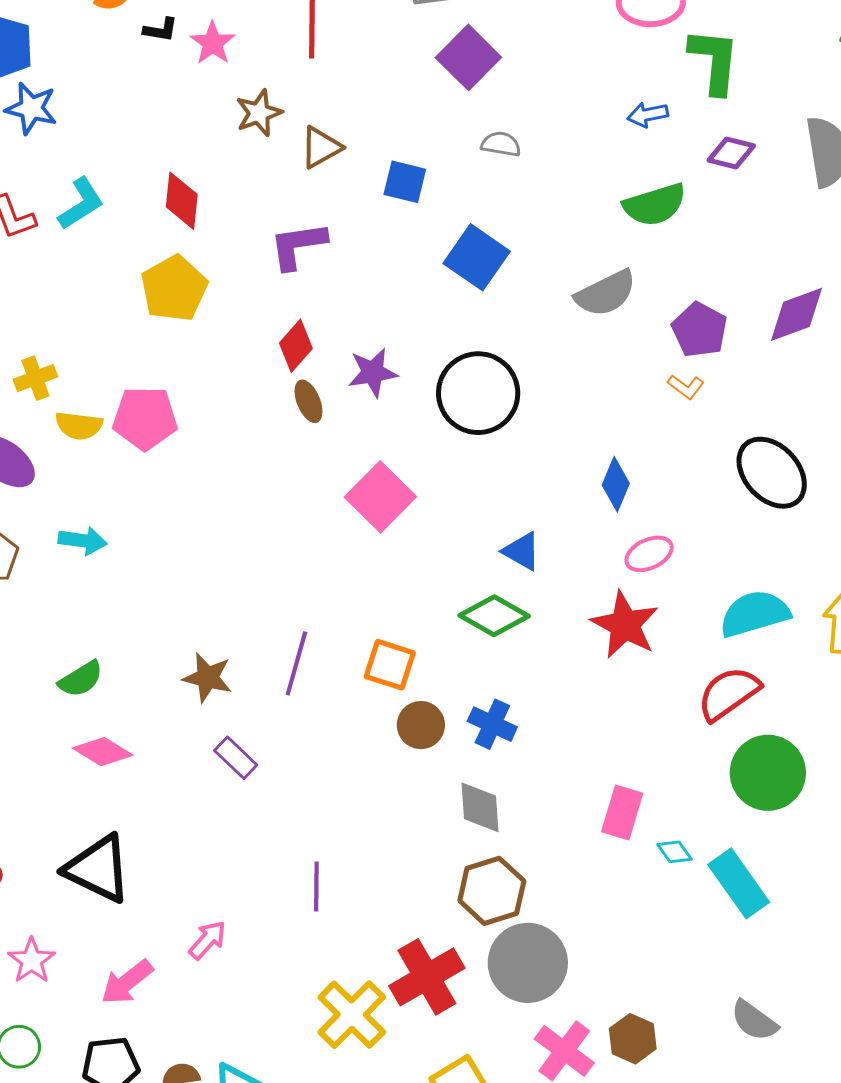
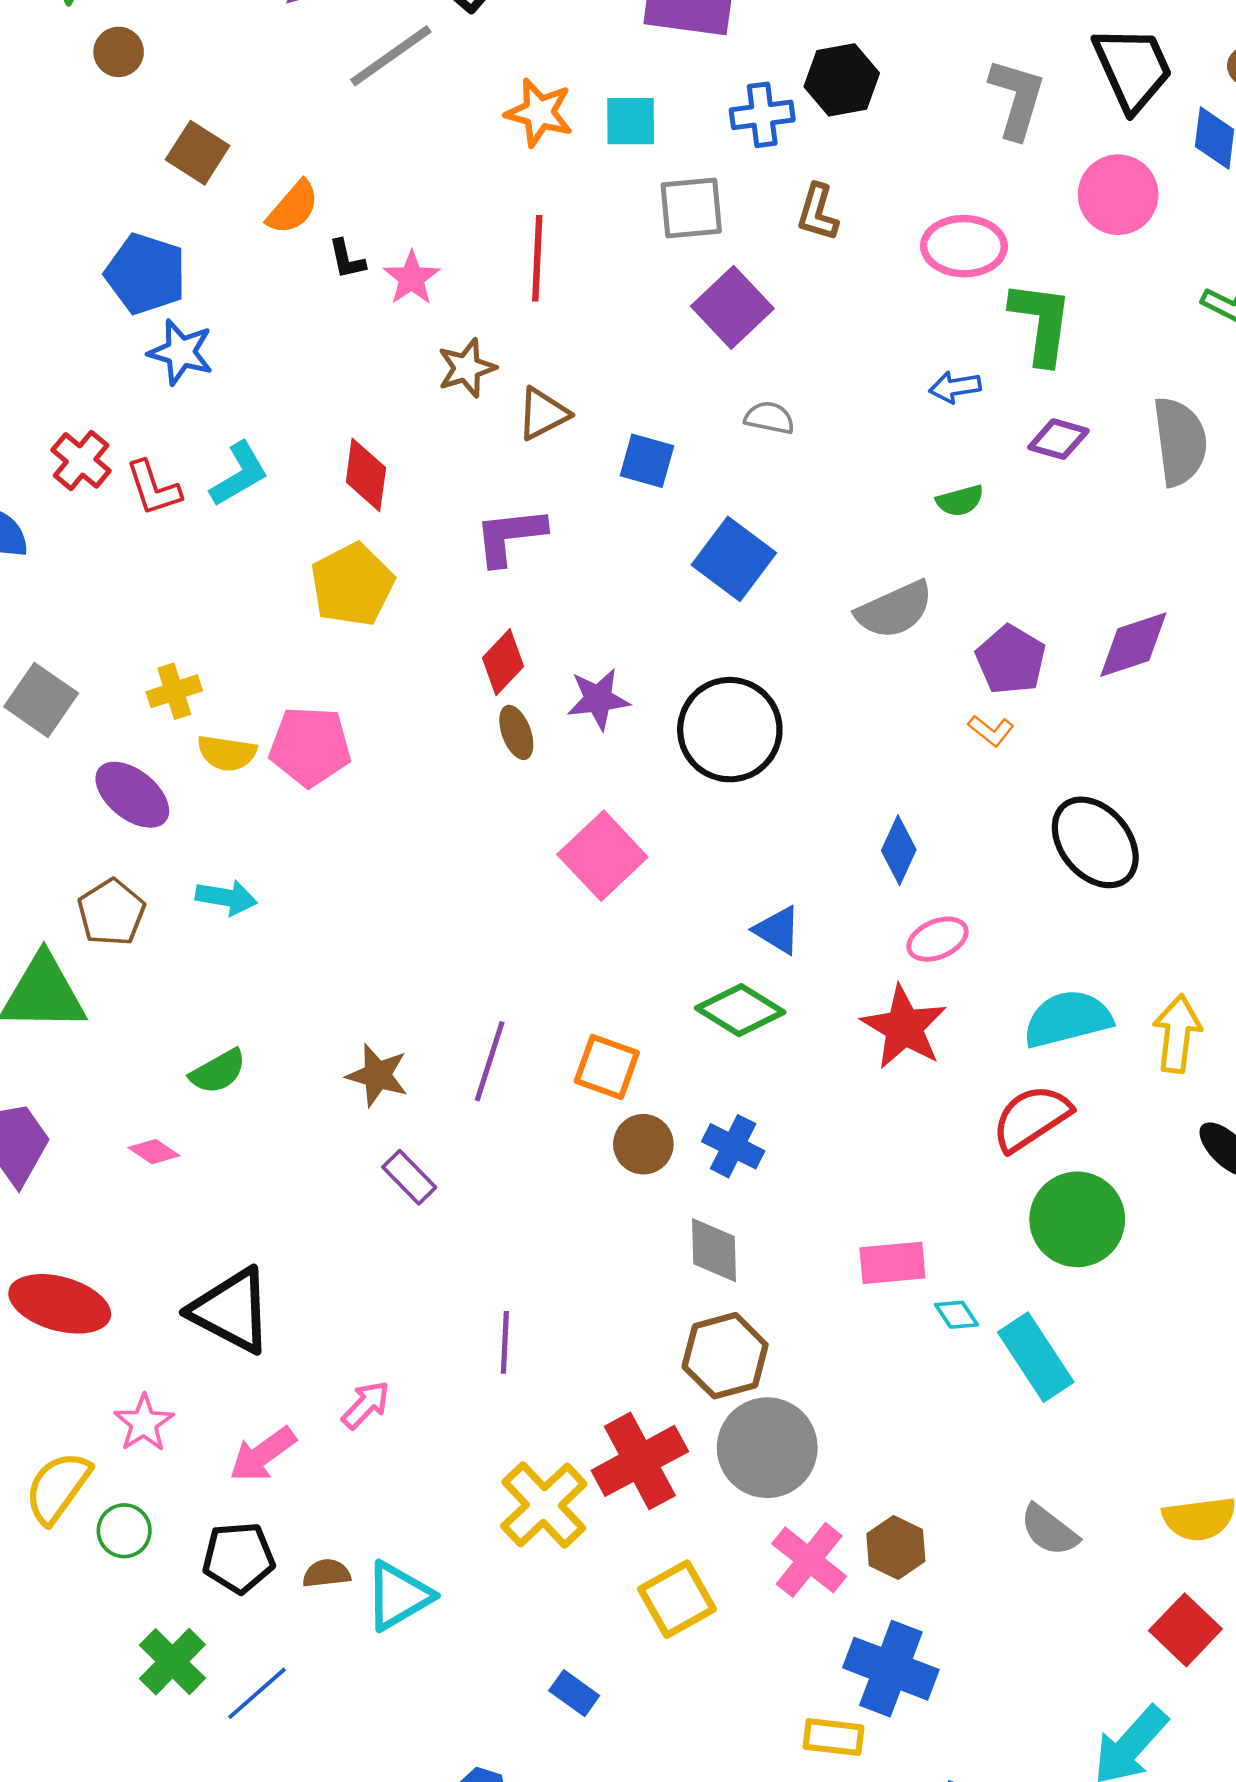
black L-shape: (161, 30) -> (347, 259), turned 66
green semicircle: (655, 205) -> (960, 501), size x0.6
pink diamond: (103, 752) -> (154, 1152), moved, size x0.7
pink rectangle: (622, 812) -> (892, 1263), turned 66

